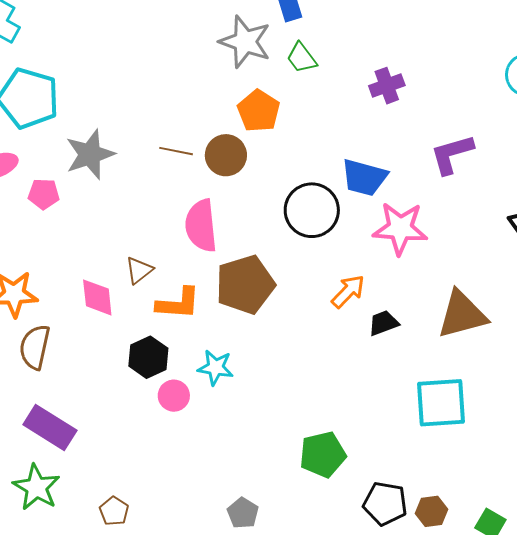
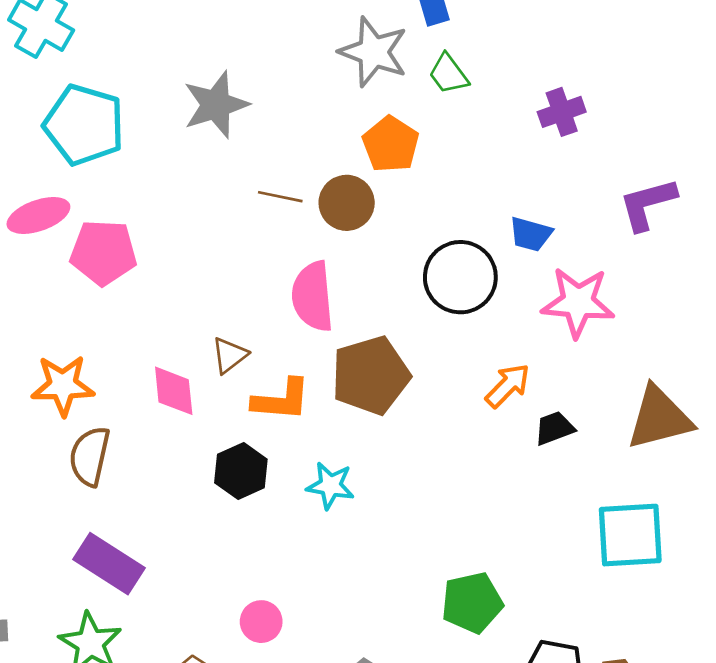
gray star: (90, 154) -> (216, 105), moved
blue trapezoid: (364, 177) -> (531, 234), size x0.7
pink pentagon: (44, 194) -> (103, 252), size x1.6
pink circle: (174, 396) -> (261, 622), moved

